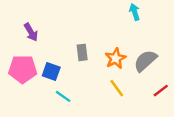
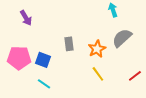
purple arrow: (31, 32) -> (26, 18), moved
gray semicircle: (145, 61) -> (122, 38), moved
cyan line: (63, 96) -> (44, 84), moved

